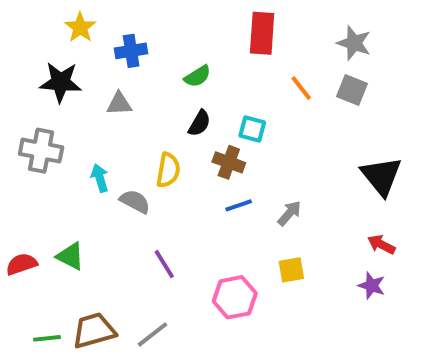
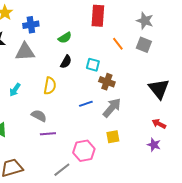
gray triangle: (119, 104) -> (25, 52), size x1.5
brown cross: (229, 162) -> (107, 82), moved
cyan arrow: (100, 178) -> (15, 90), turned -128
gray semicircle: (135, 201) -> (39, 116), moved
gray arrow: (289, 213) -> (112, 108), size x1.5
purple line: (164, 264) -> (48, 134), turned -63
gray line: (153, 334) -> (62, 170), moved

